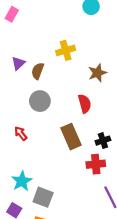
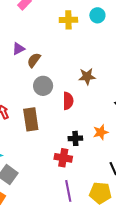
yellow cross: (66, 50) -> (68, 20), moved
gray circle: (40, 101) -> (43, 86), moved
brown rectangle: (71, 137) -> (31, 119), moved

